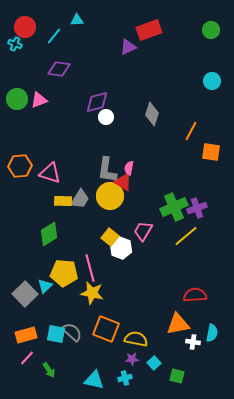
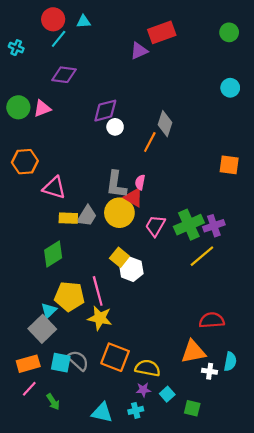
red circle: (25, 27) -> (53, 19), moved
orange line: (191, 131) -> (150, 142), moved
orange hexagon: (20, 166) -> (25, 162), moved
pink trapezoid: (143, 231) -> (155, 226), moved
gray square: (25, 294) -> (42, 329), moved

